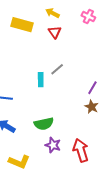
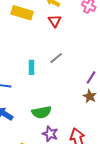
cyan rectangle: (41, 80) -> (31, 67), moved

